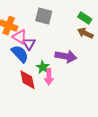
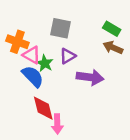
purple triangle: (29, 44) -> (68, 56), moved, turned 32
green star: (43, 67) -> (45, 63), moved
pink arrow: (49, 77) -> (57, 124), moved

